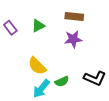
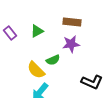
green semicircle: (62, 81) -> (53, 60), moved

